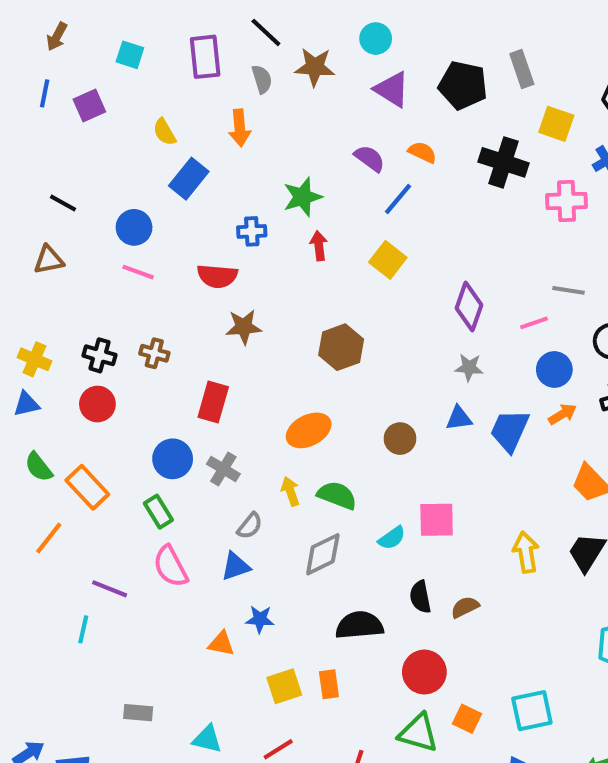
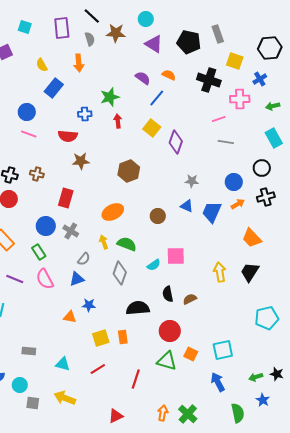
gray line: (569, 290) -> (226, 142), moved
purple diamond: (469, 307) -> (176, 142), moved
pink line: (534, 323) -> (219, 119), moved
blue triangle: (459, 418) -> (187, 206), turned 32
gray diamond: (323, 554) -> (120, 273), turned -45
purple line: (110, 589) -> (15, 279), moved

